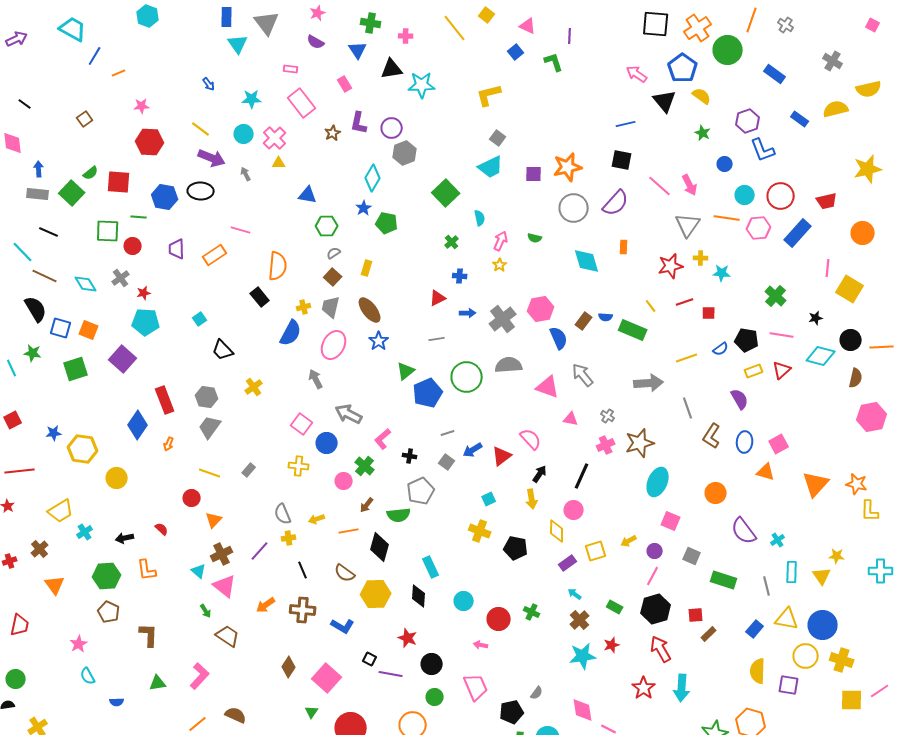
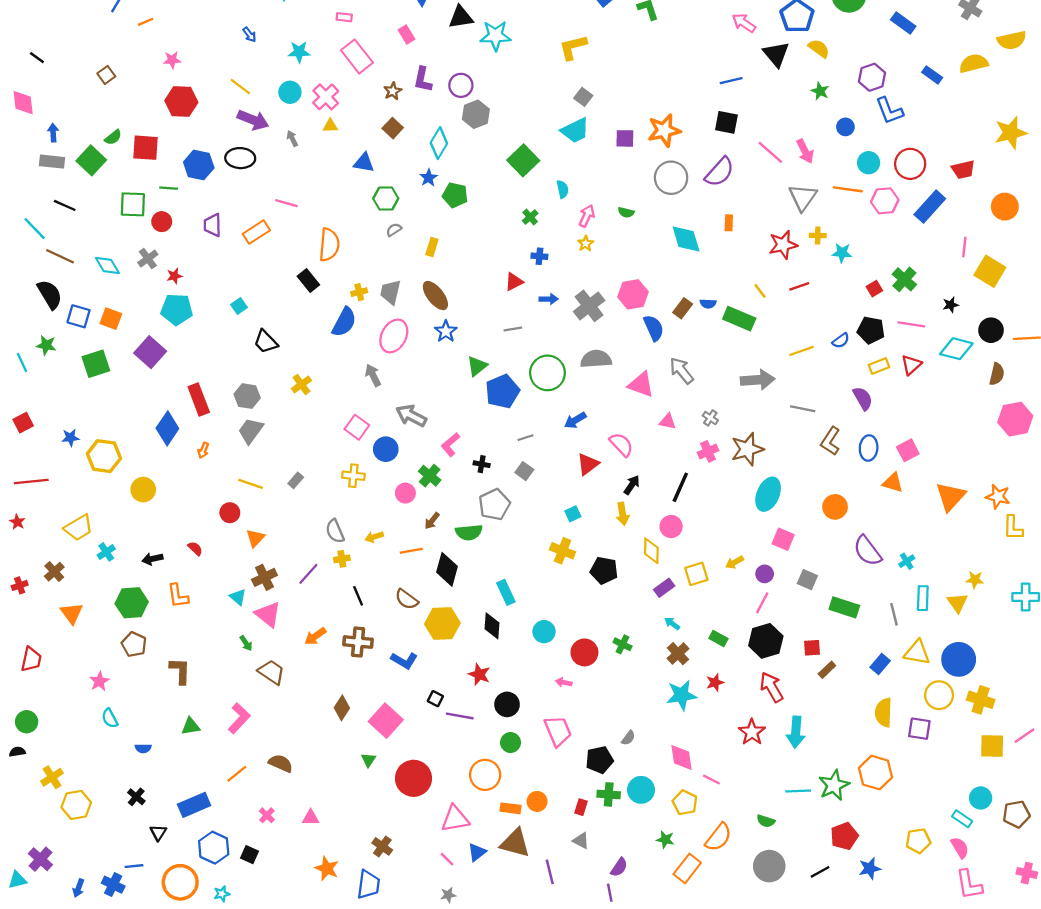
brown square: (333, 277) -> (393, 128), moved
red square: (709, 313) -> (874, 289), moved, turned -32
gray line: (688, 408) -> (803, 409), turned -60
blue arrow: (473, 450) -> (575, 420), moved

